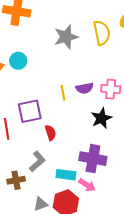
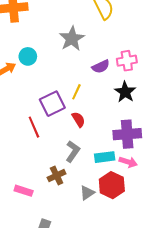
gray star: (66, 37) -> (72, 39), moved
yellow line: (63, 93) -> (76, 92), moved, turned 49

